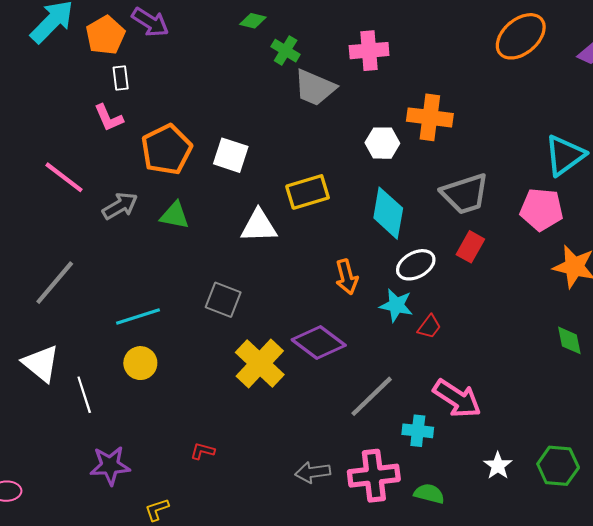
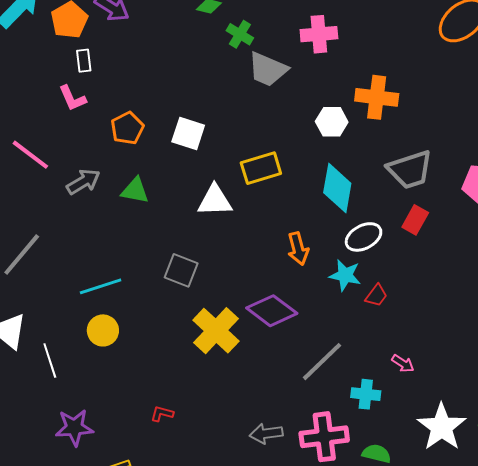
orange pentagon: (167, 150) -> (127, 128), size x0.7
pink arrow: (457, 399) -> (403, 364), size x0.5
white star: (498, 466) -> (442, 427), size x1.8

